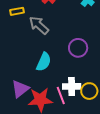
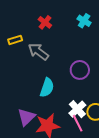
white cross: (72, 86) -> (77, 109), turned -36
pink line: (61, 95) -> (78, 123), moved

